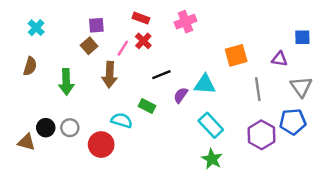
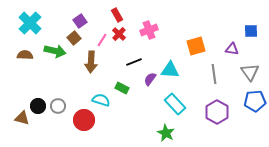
red rectangle: (141, 18) -> (117, 15), turned 40
pink cross: (185, 22) -> (149, 30), moved
purple square: (96, 25) -> (80, 21), turned -32
cyan cross: (36, 28) -> (30, 23), size x1.6
brown semicircle: (30, 66) -> (25, 55), turned -105
green arrow: (66, 82) -> (55, 51), moved, turned -75
blue pentagon: (293, 122) -> (255, 101), moved
green star: (212, 159) -> (166, 133), moved

